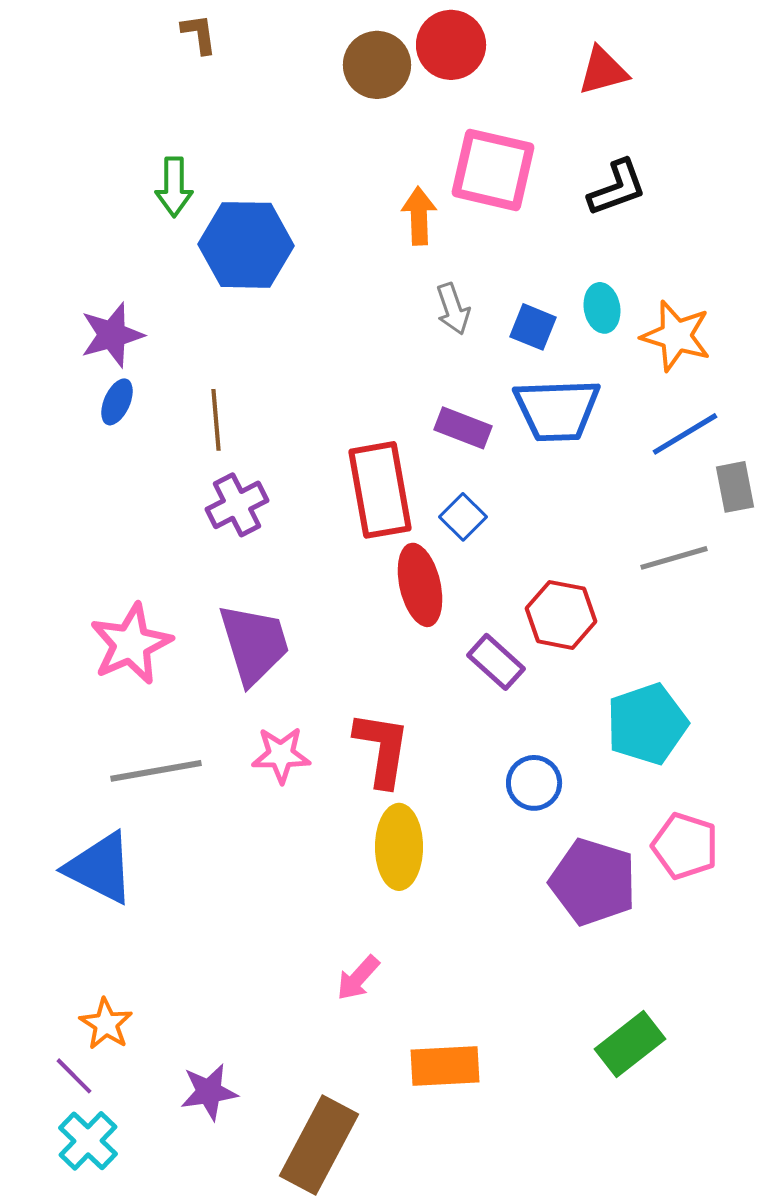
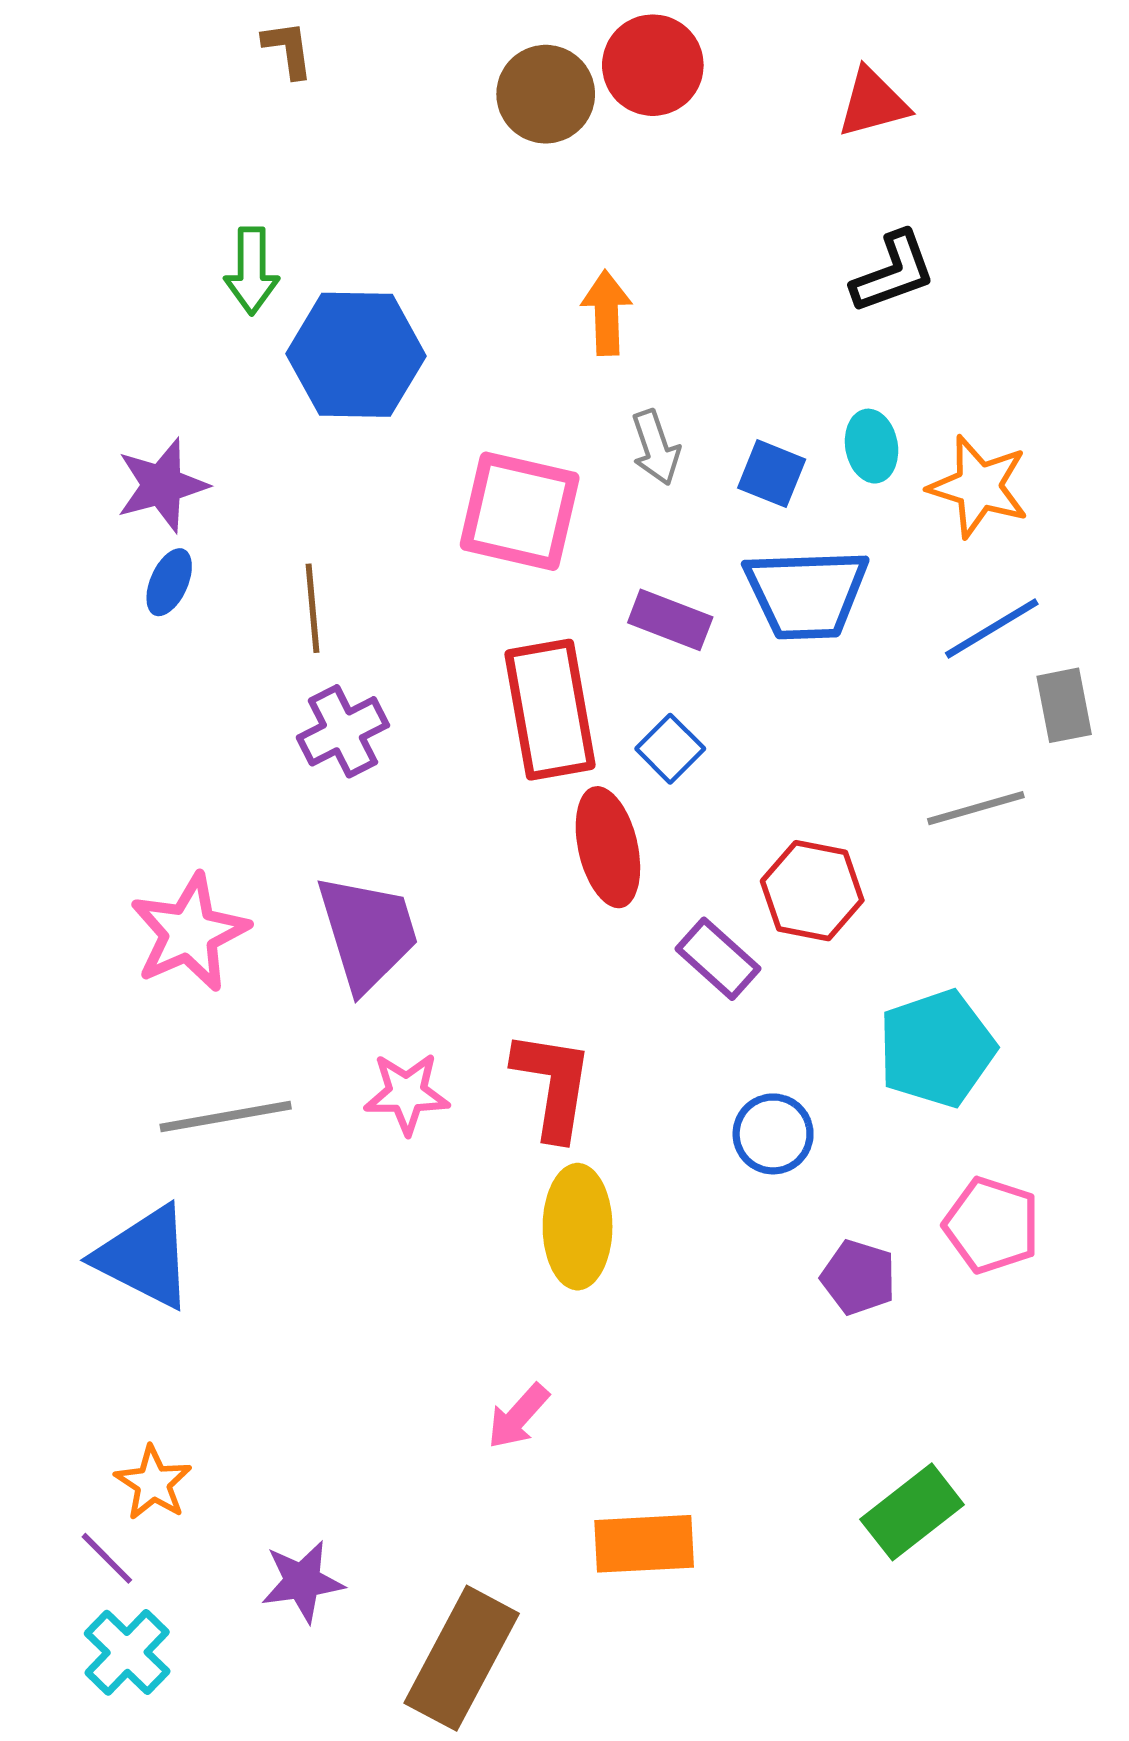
pink square: (493, 170) -> (520, 511), moved
purple pentagon: (593, 882) -> (858, 1277), size x0.6

